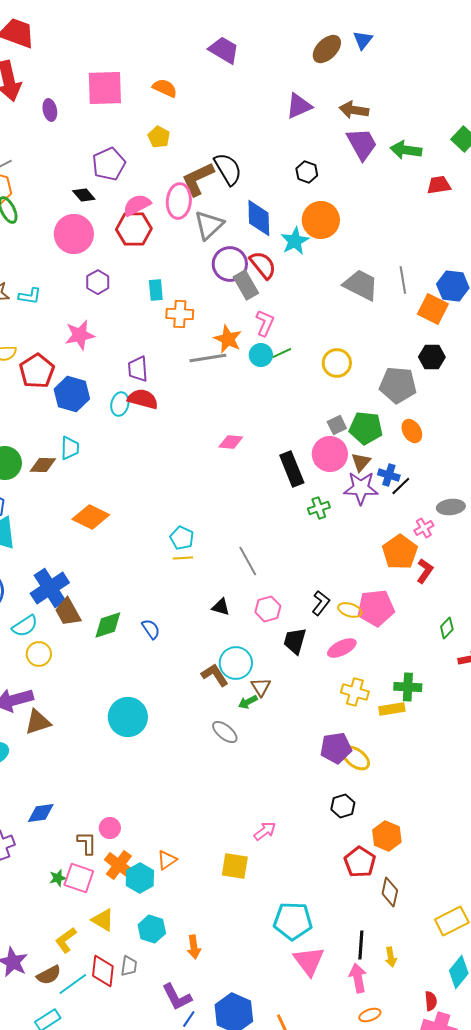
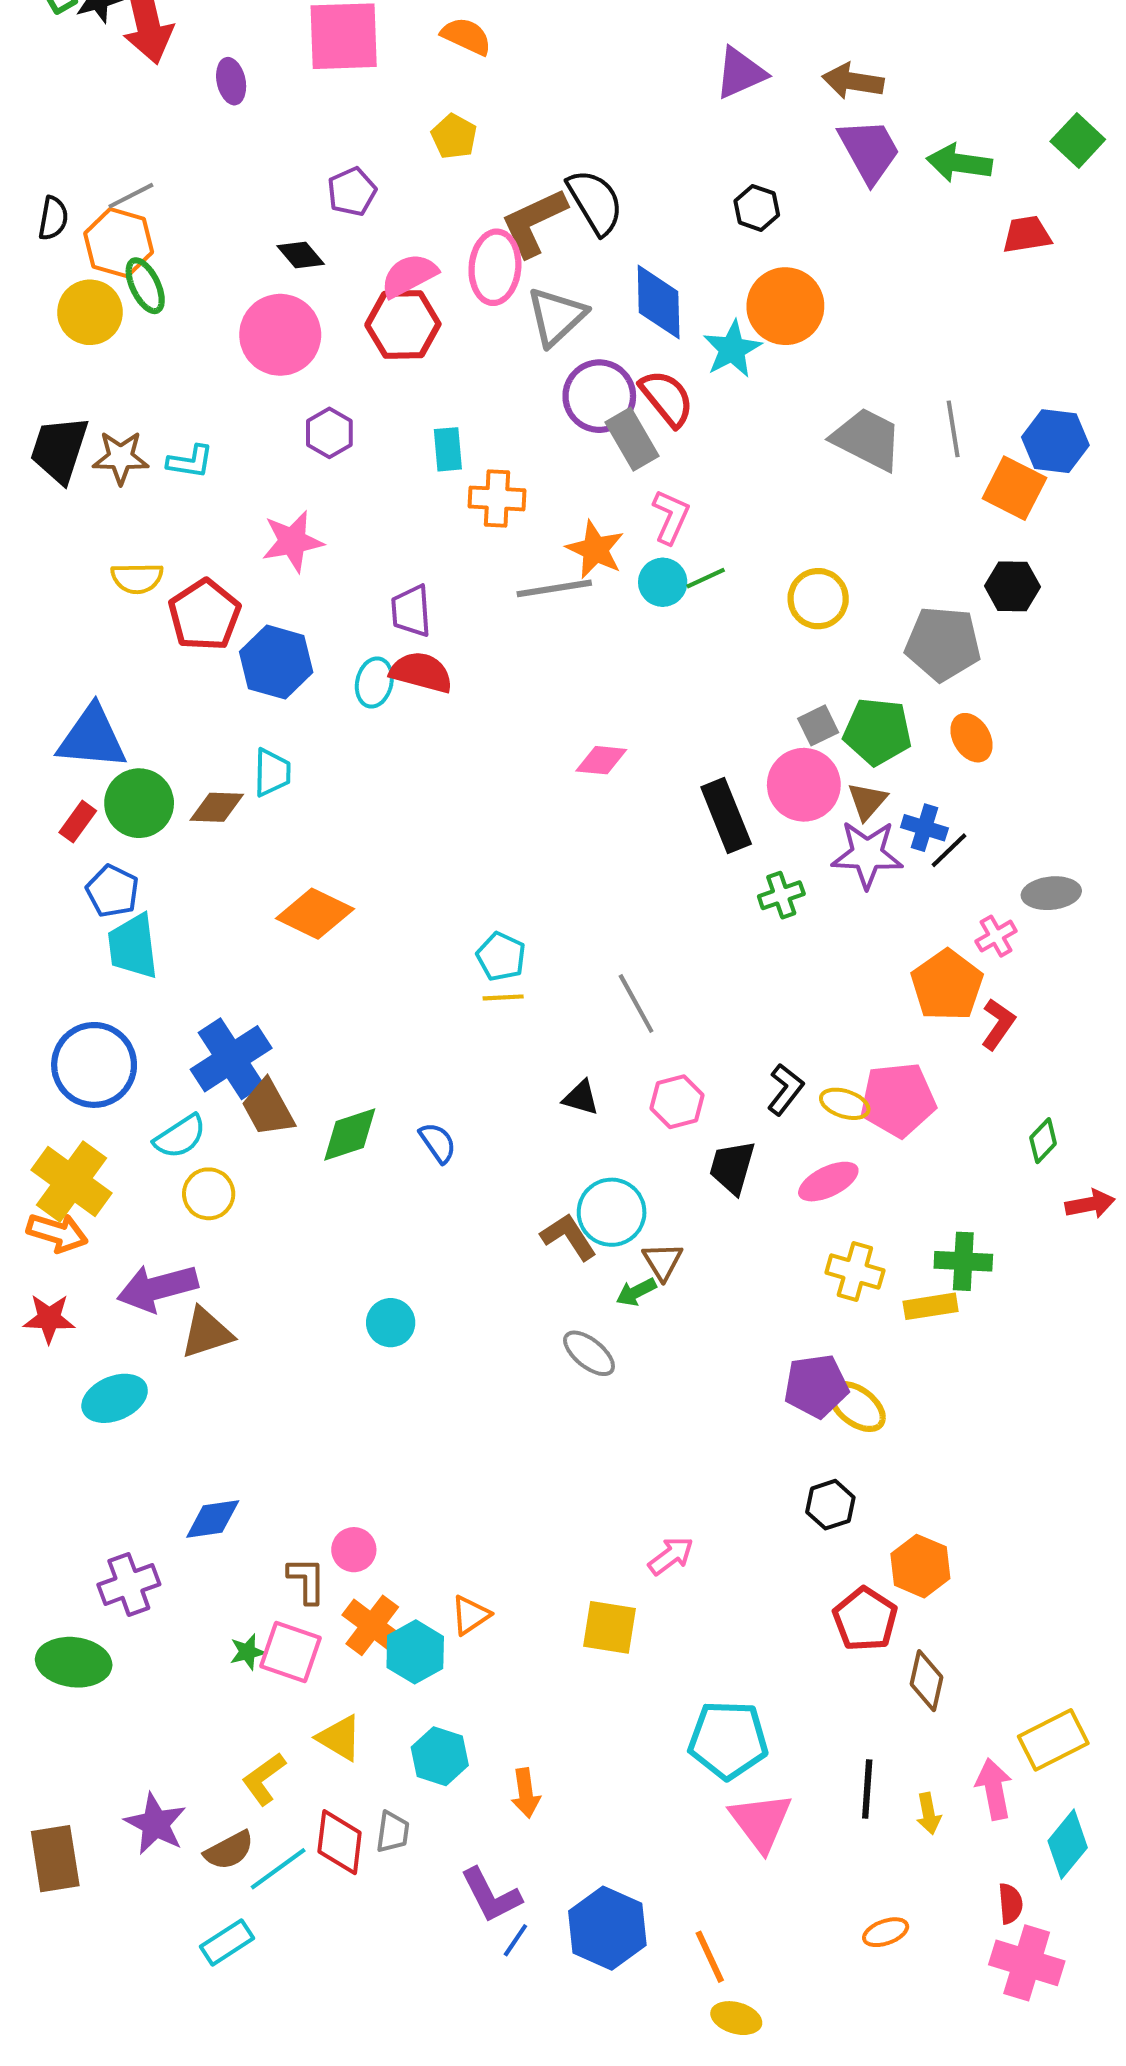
purple pentagon: (109, 164) -> (352, 192), size x0.7
cyan circle: (128, 717) -> (391, 1323), size x0.6
pink arrow: (358, 978) -> (994, 1789), moved

